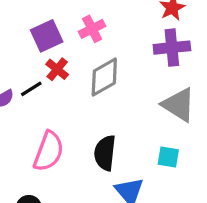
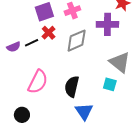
purple cross: (172, 48) -> (107, 24), moved
cyan square: (168, 157) -> (110, 84), moved

